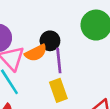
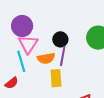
orange semicircle: (36, 53) -> (46, 58), moved

